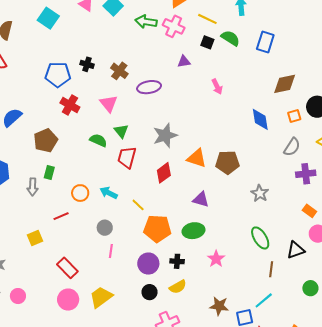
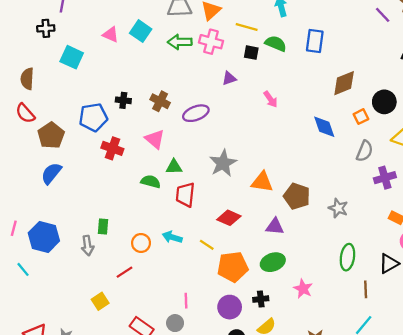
green triangle: (121, 131) -> (174, 167), turned -42
brown pentagon: (46, 140) -> (51, 135), moved
brown pentagon: (227, 162) -> (297, 196), moved, turned 30
red diamond: (164, 173) -> (229, 218), moved, turned 70
gray circle: (105, 228) -> (175, 323), moved
green ellipse: (260, 238) -> (347, 257), turned 50

